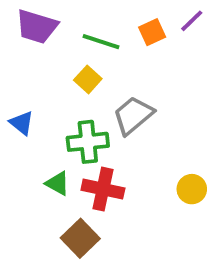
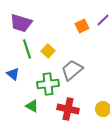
green line: (101, 42) -> (27, 49), moved, turned 54
red cross: (103, 189) -> (68, 109), moved

